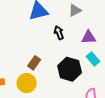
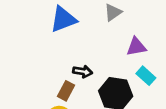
black arrow: (59, 33) -> (83, 72), moved, turned 128

